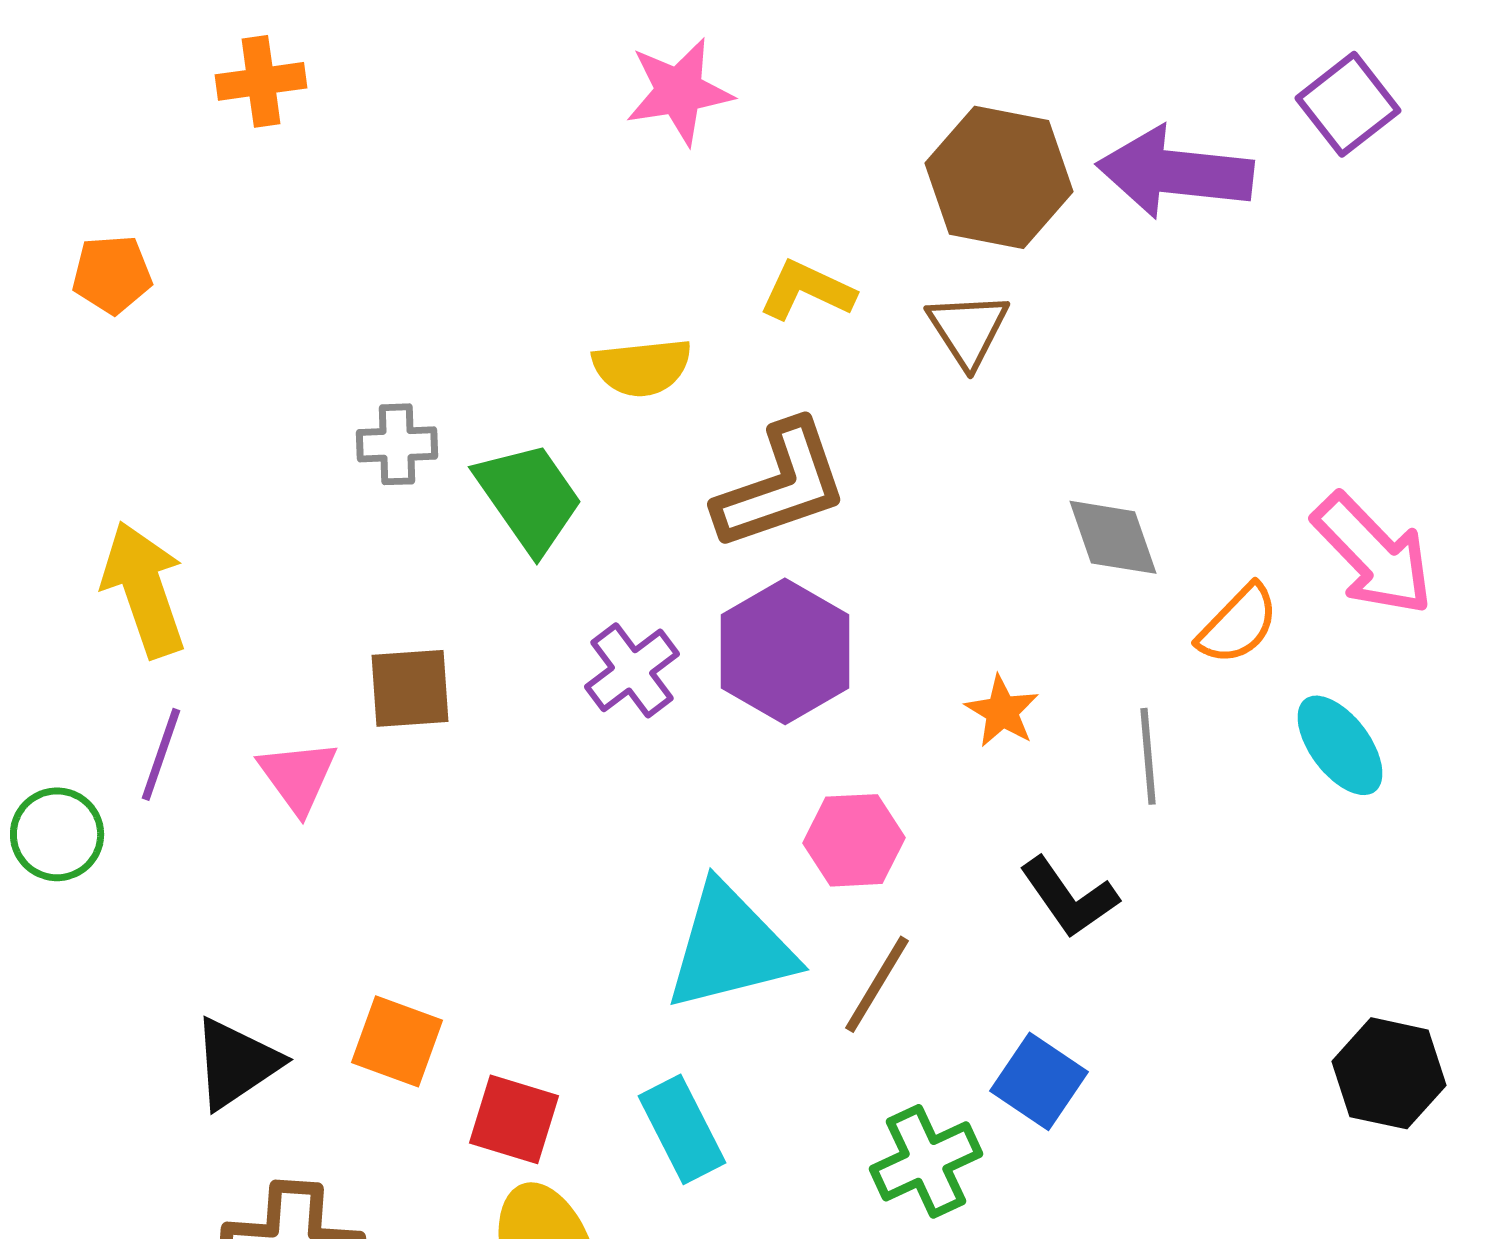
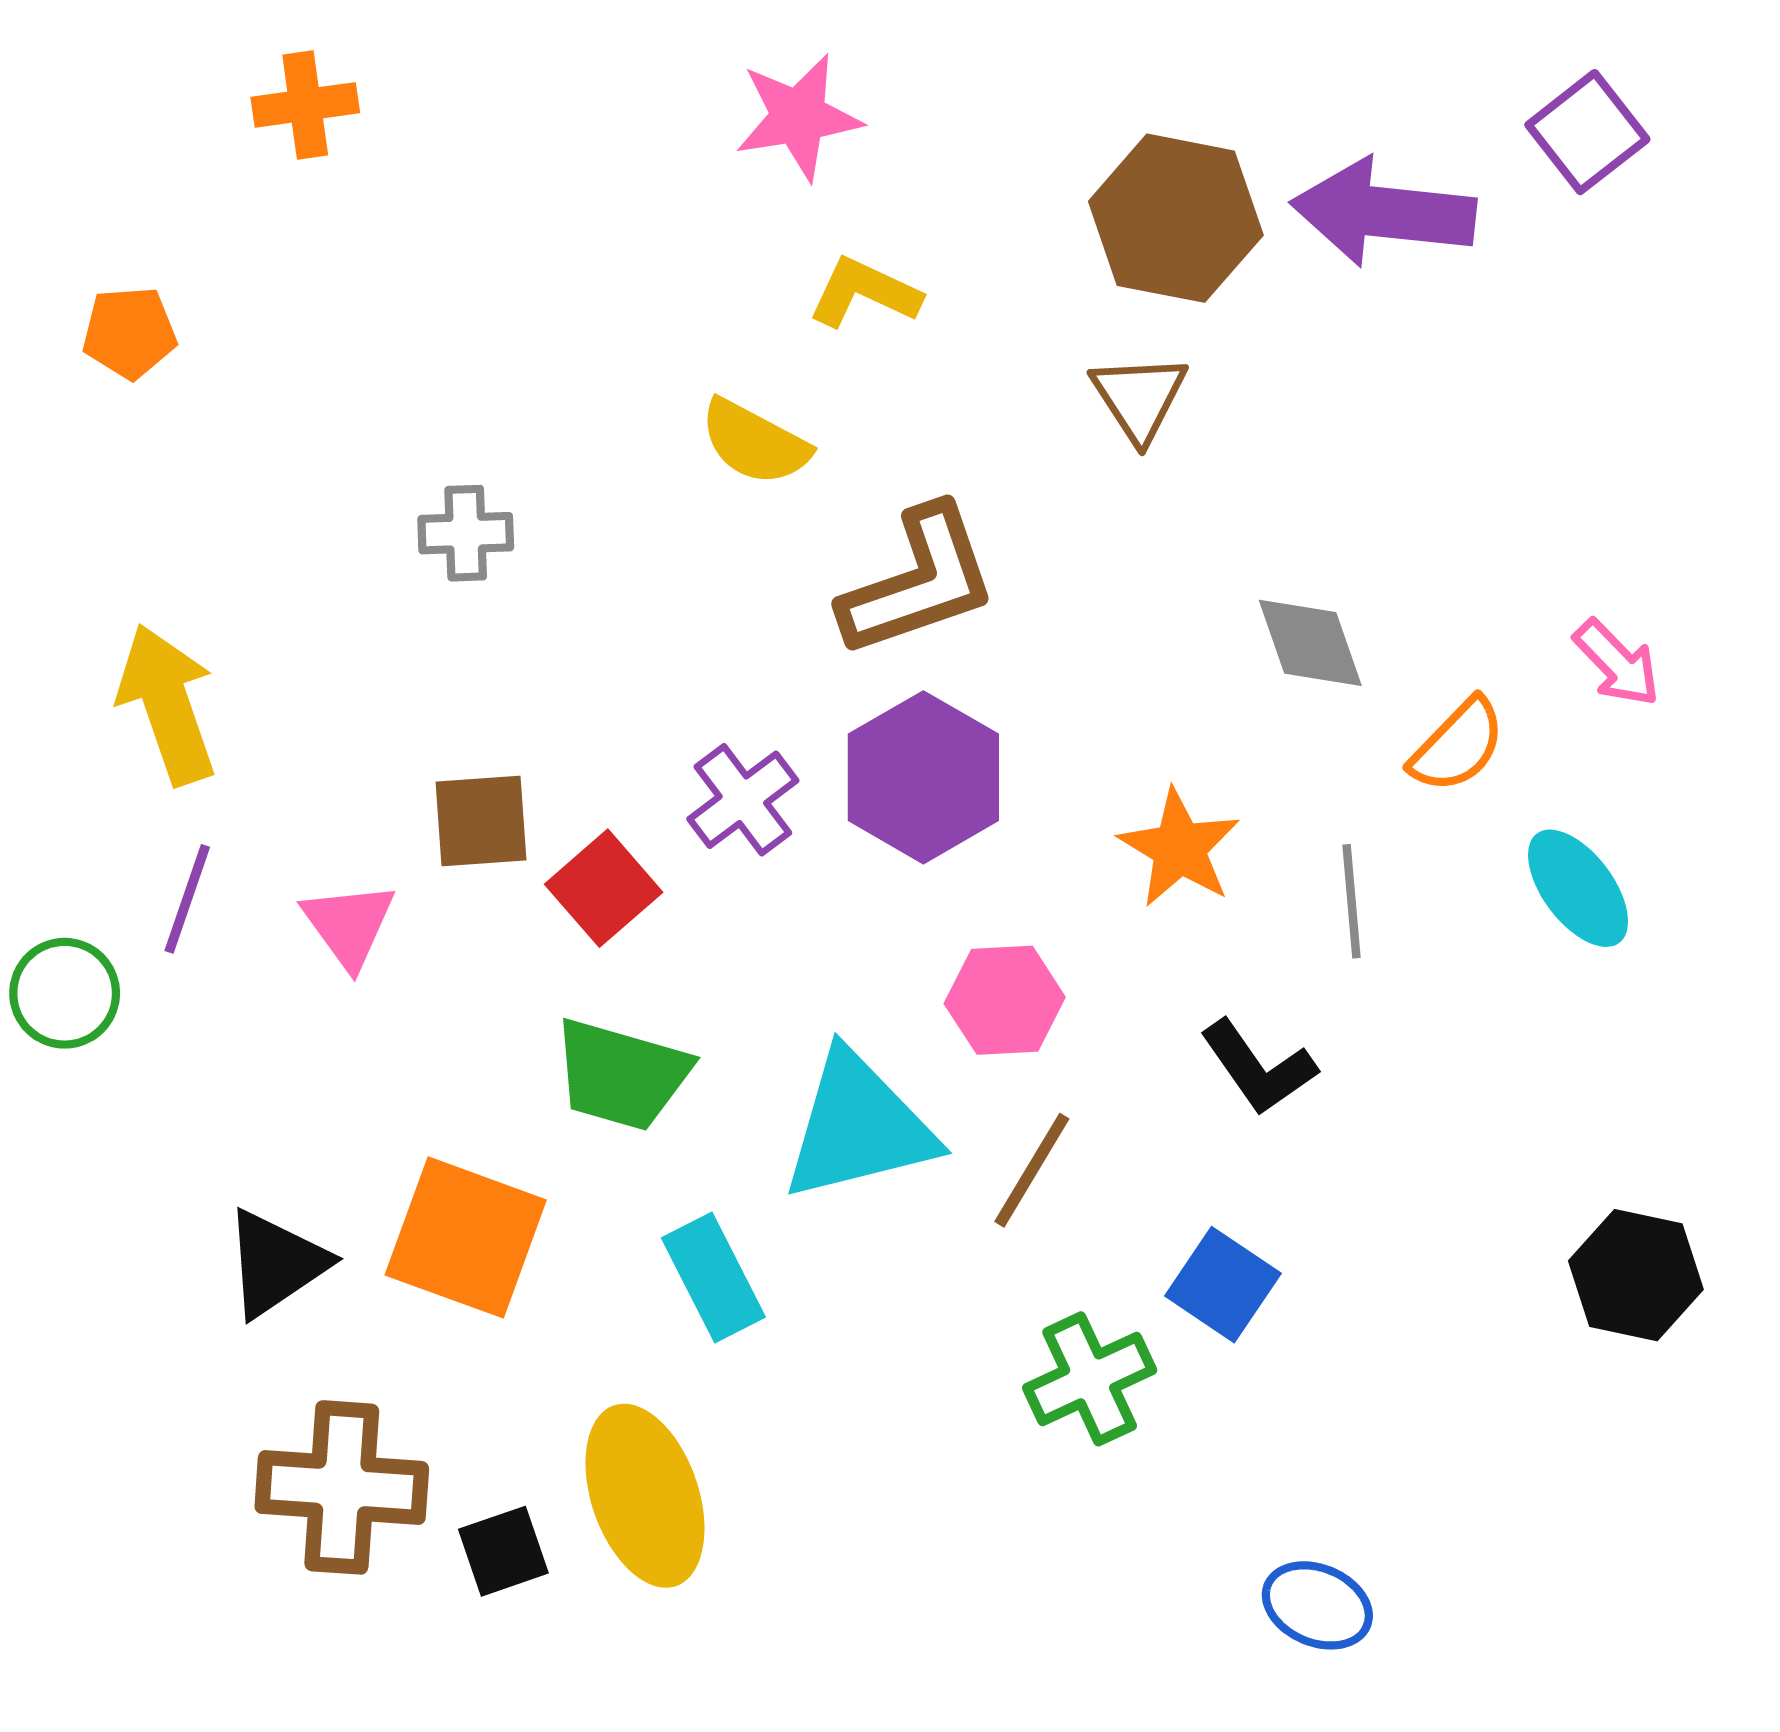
yellow L-shape: (807, 290) -> (864, 293), moved
yellow semicircle: (642, 367) -> (755, 442), turned 34
green trapezoid: (529, 497) -> (621, 1075), moved, turned 141
pink arrow: (1373, 554) -> (1617, 663), size x0.6
orange star: (1002, 711) -> (1179, 848), size x1.4
orange square: (397, 1041) -> (466, 1237), size x1.5
red square: (514, 1119) -> (604, 888), moved, turned 32
cyan rectangle: (682, 1129) -> (713, 1278), moved

